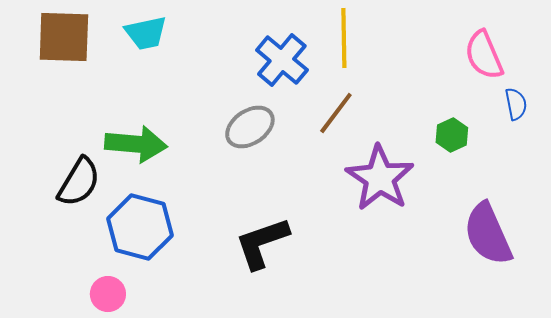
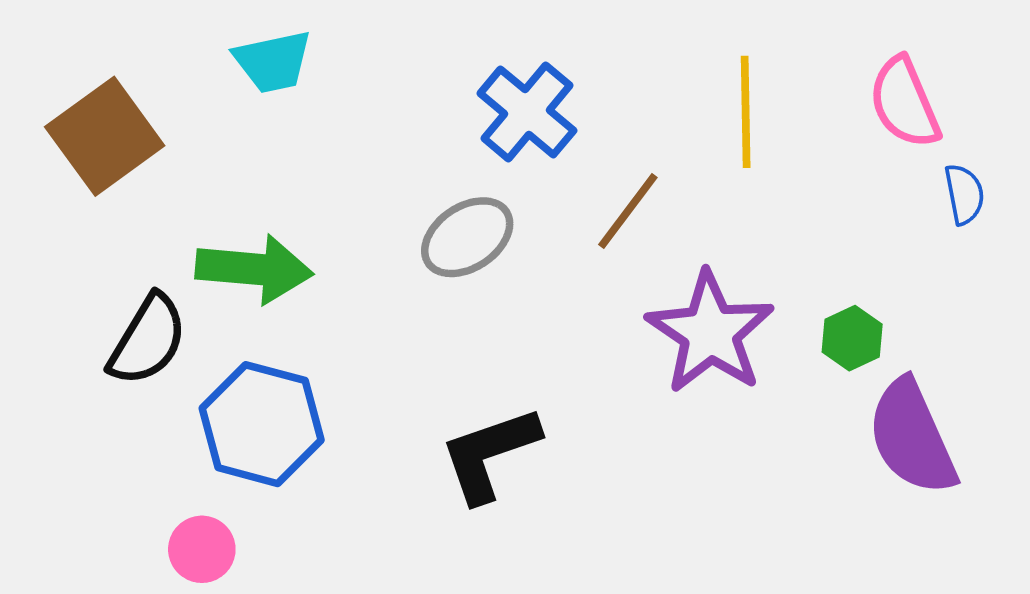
brown square: (64, 37) -> (105, 136), moved, turned -38
yellow line: (344, 38) -> (746, 112), moved
green hexagon: (452, 135) -> (852, 338), moved

